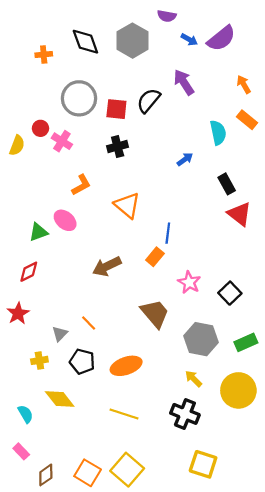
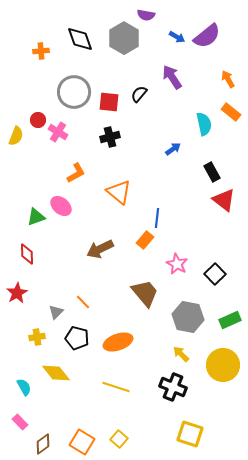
purple semicircle: (167, 16) -> (146, 15), moved
black semicircle: (149, 100) -> (139, 94), size x0.7
red diamond: (29, 272) -> (27, 254), turned -65
yellow square: (127, 470) -> (119, 439), size x0.6

